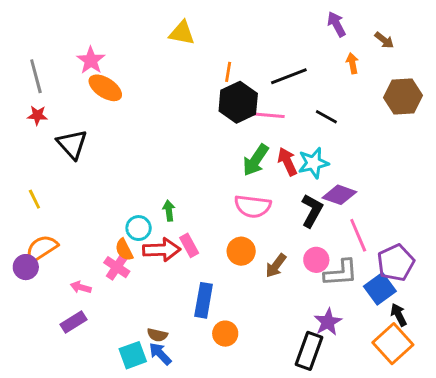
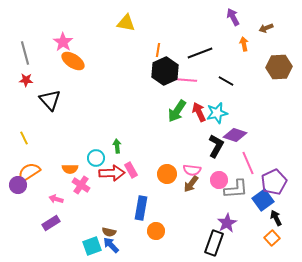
brown arrow: (384, 40) -> (266, 28), turned 120
pink semicircle: (253, 206) -> (192, 170), moved, size x0.7
orange semicircle: (124, 250) -> (70, 169), moved, turned -63
orange square: (393, 344) -> (272, 238), size x0.6

